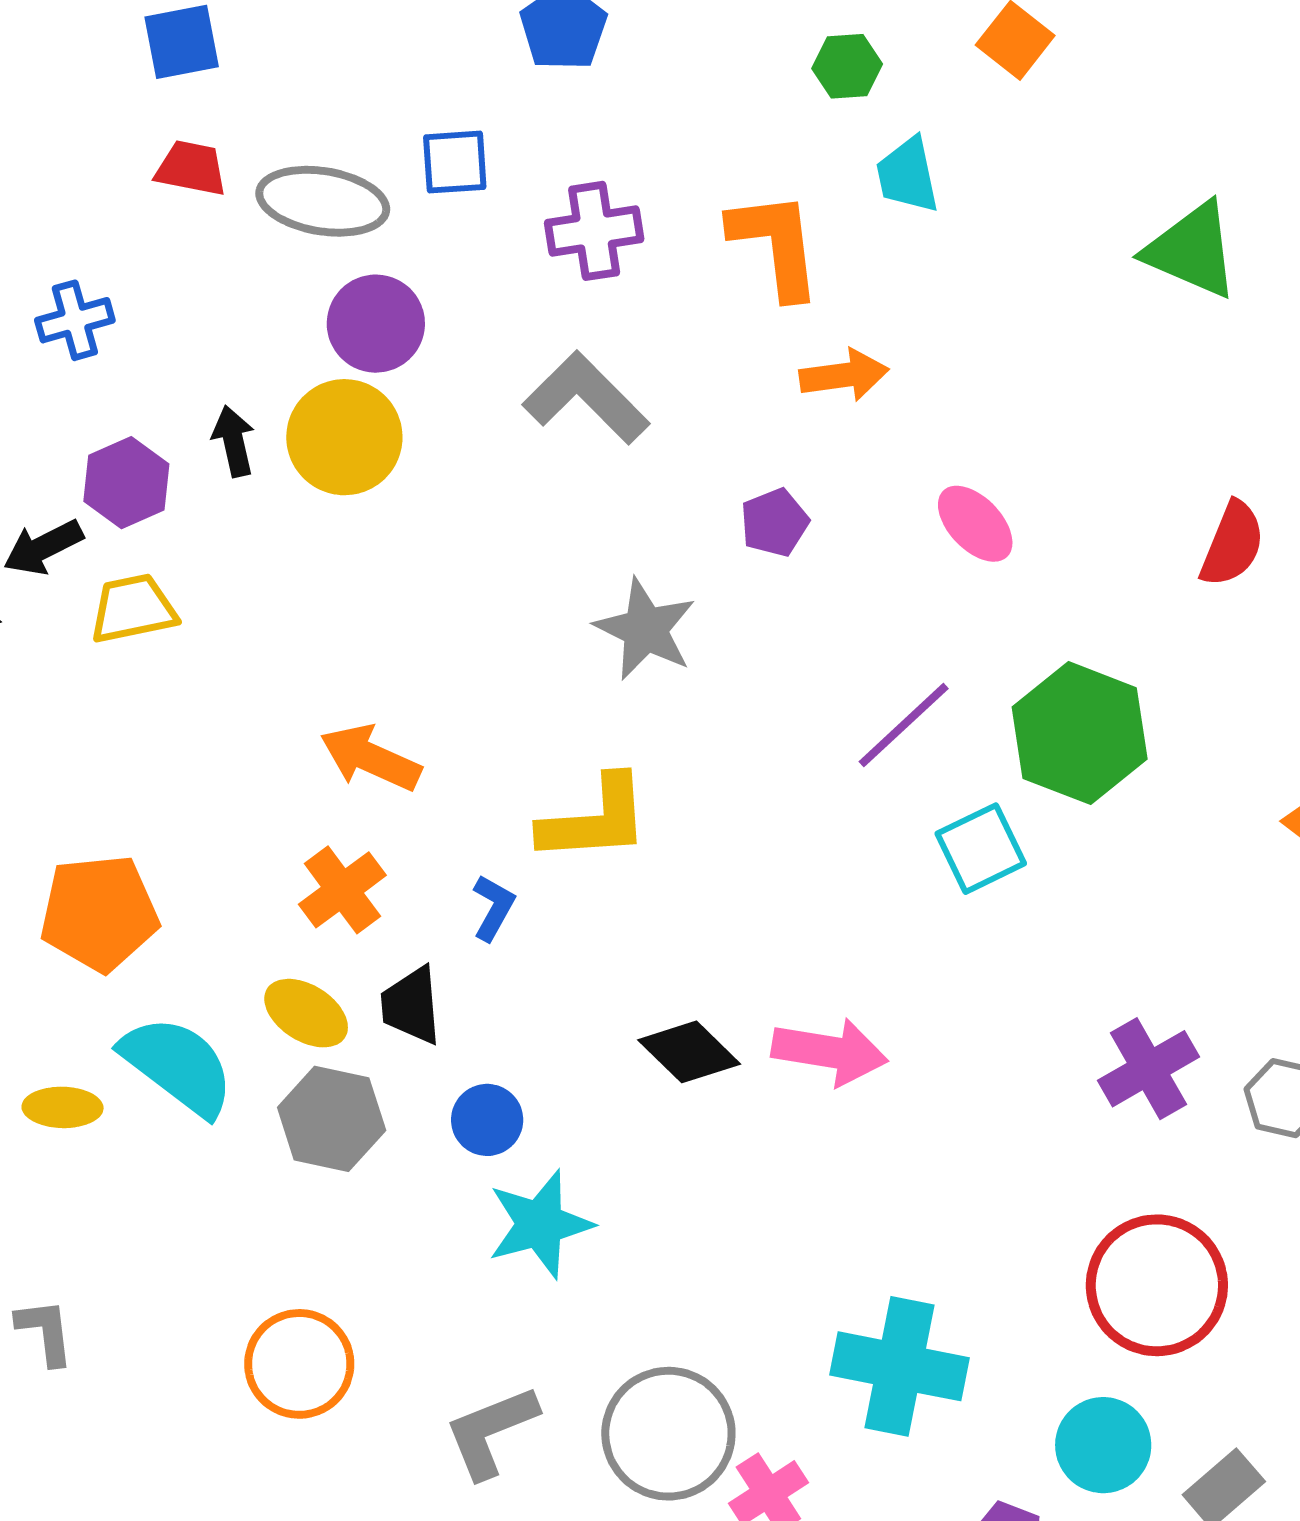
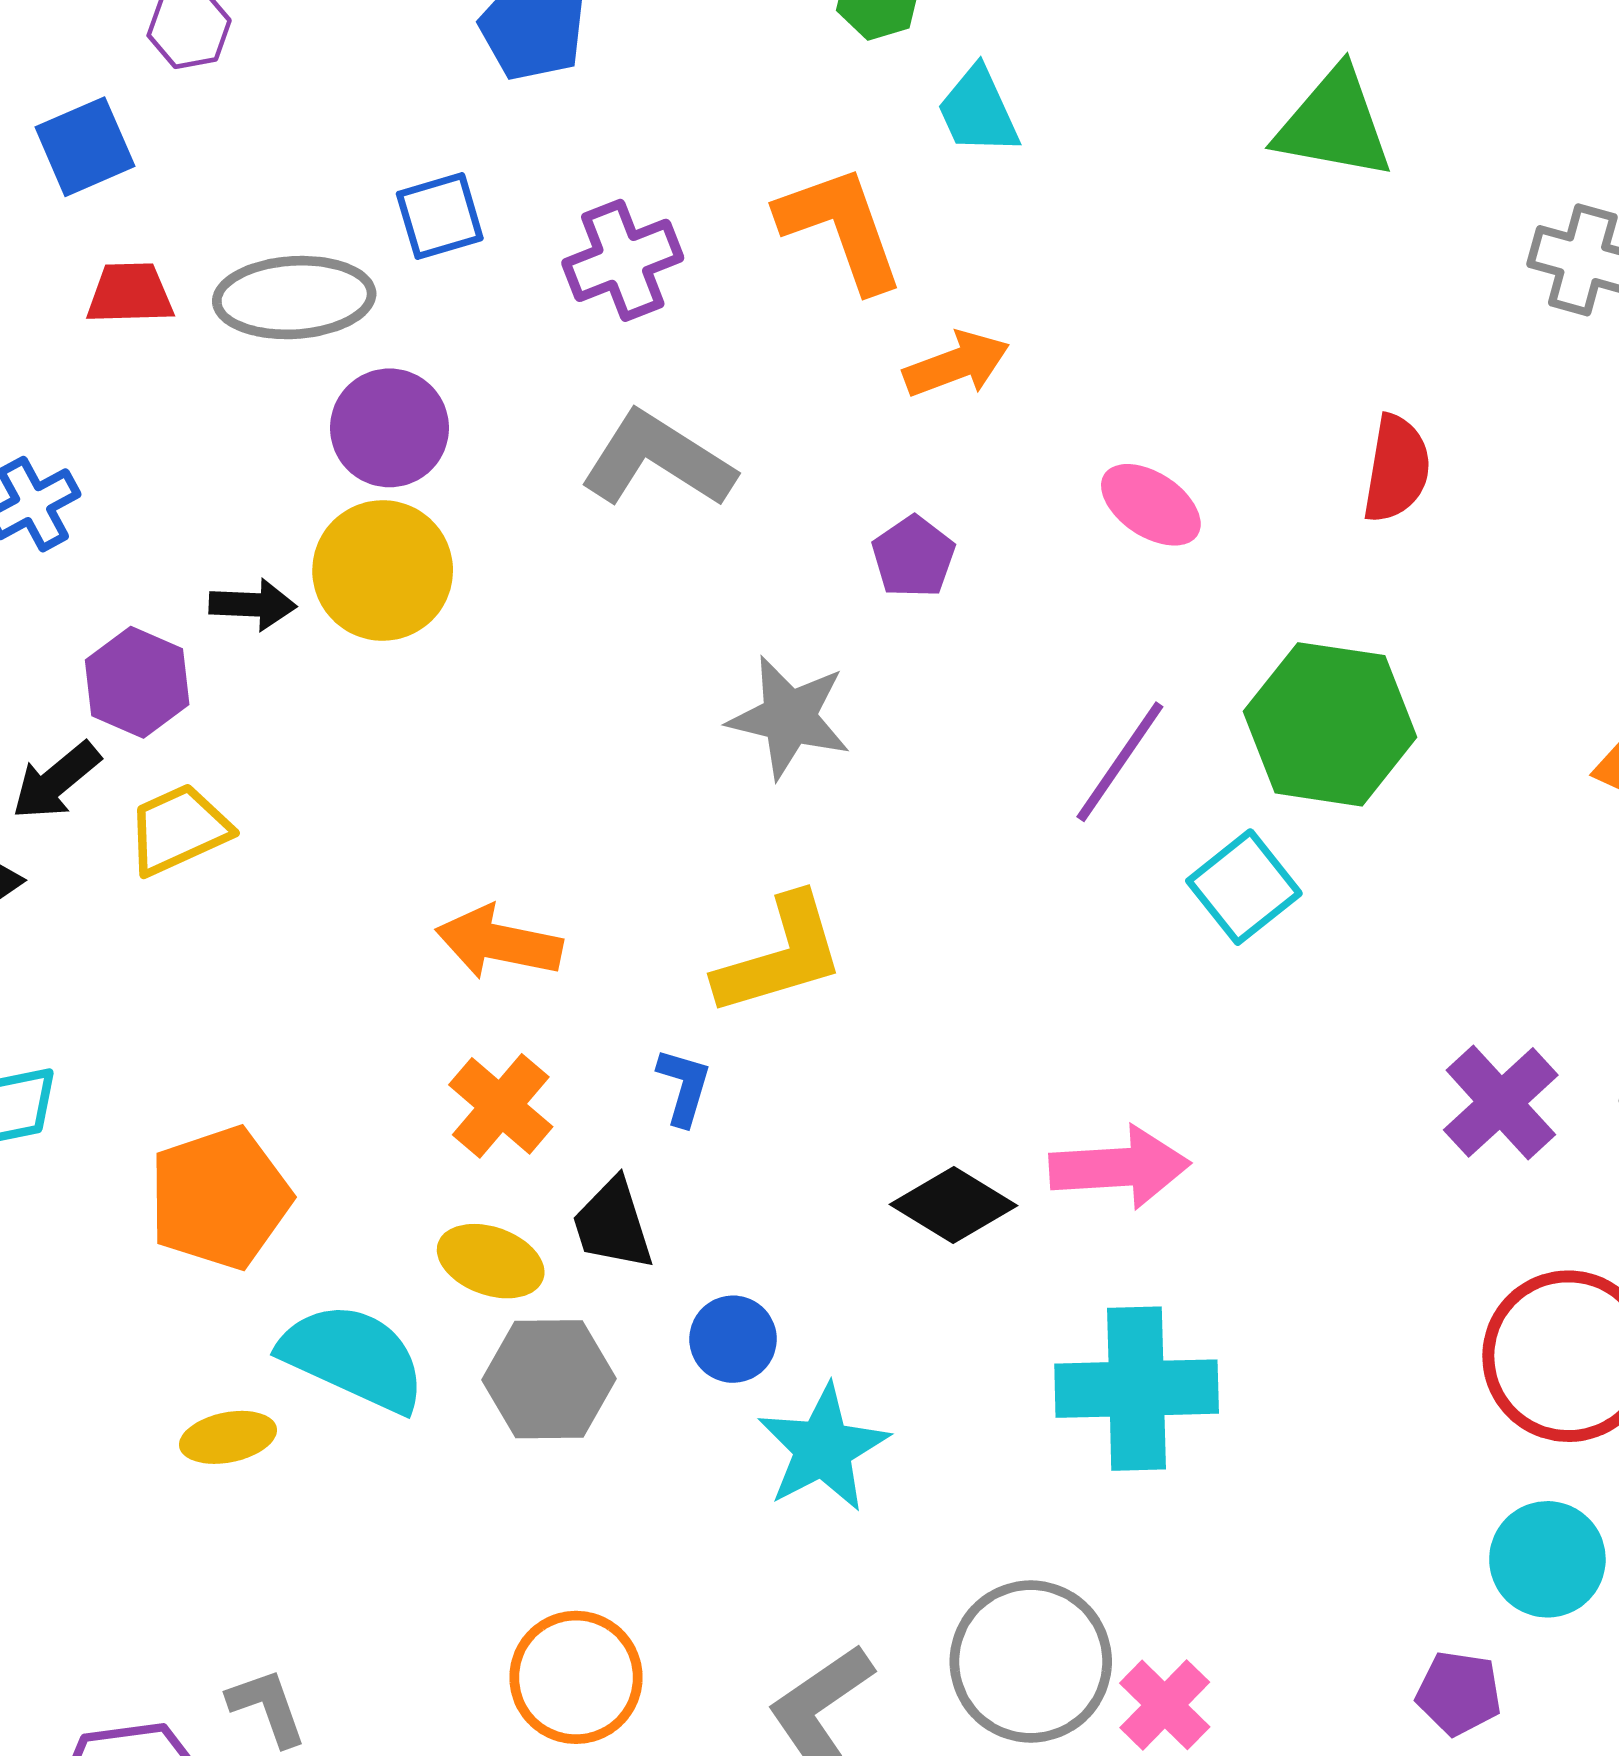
black arrow: (234, 441) -> (253, 605), turned 118
red semicircle: (1232, 544) -> (1397, 469), moved
cyan cross: (899, 1366) -> (1137, 1389), moved

